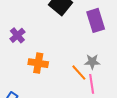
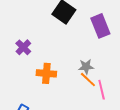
gray star: (92, 62) -> (86, 67), moved

